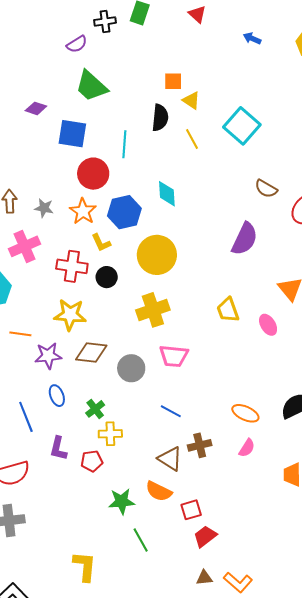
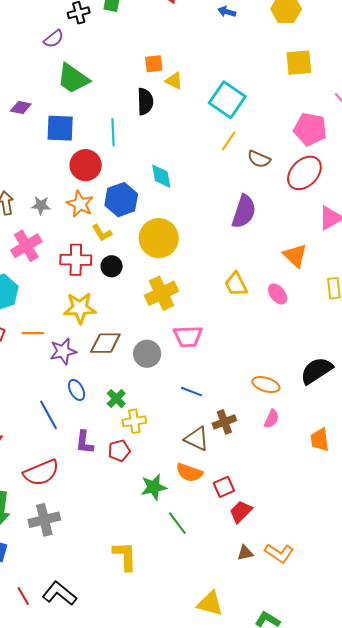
yellow line: (192, 139) -> (229, 141), moved, turned 70

